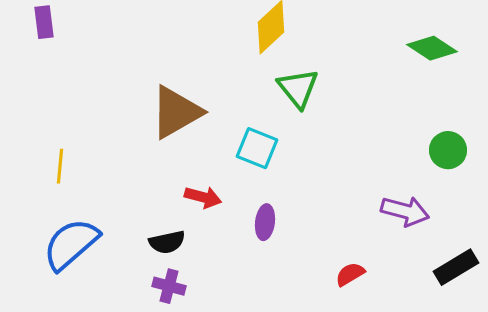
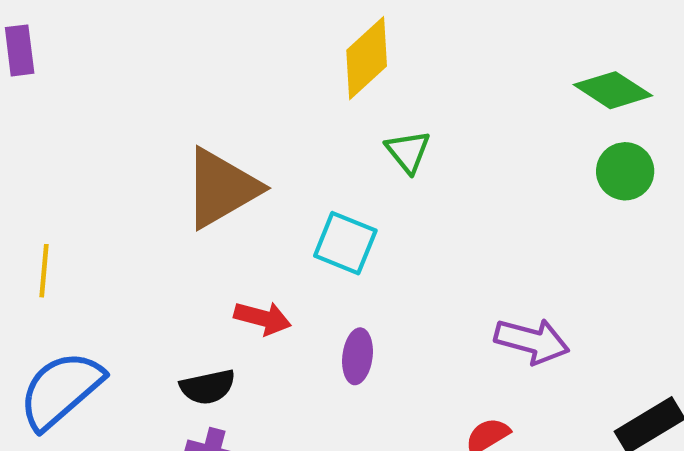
green triangle: (298, 88) -> (408, 151), size x0.7
green circle: (448, 150) -> (625, 171), moved
purple arrow: (405, 211) -> (532, 341), moved

